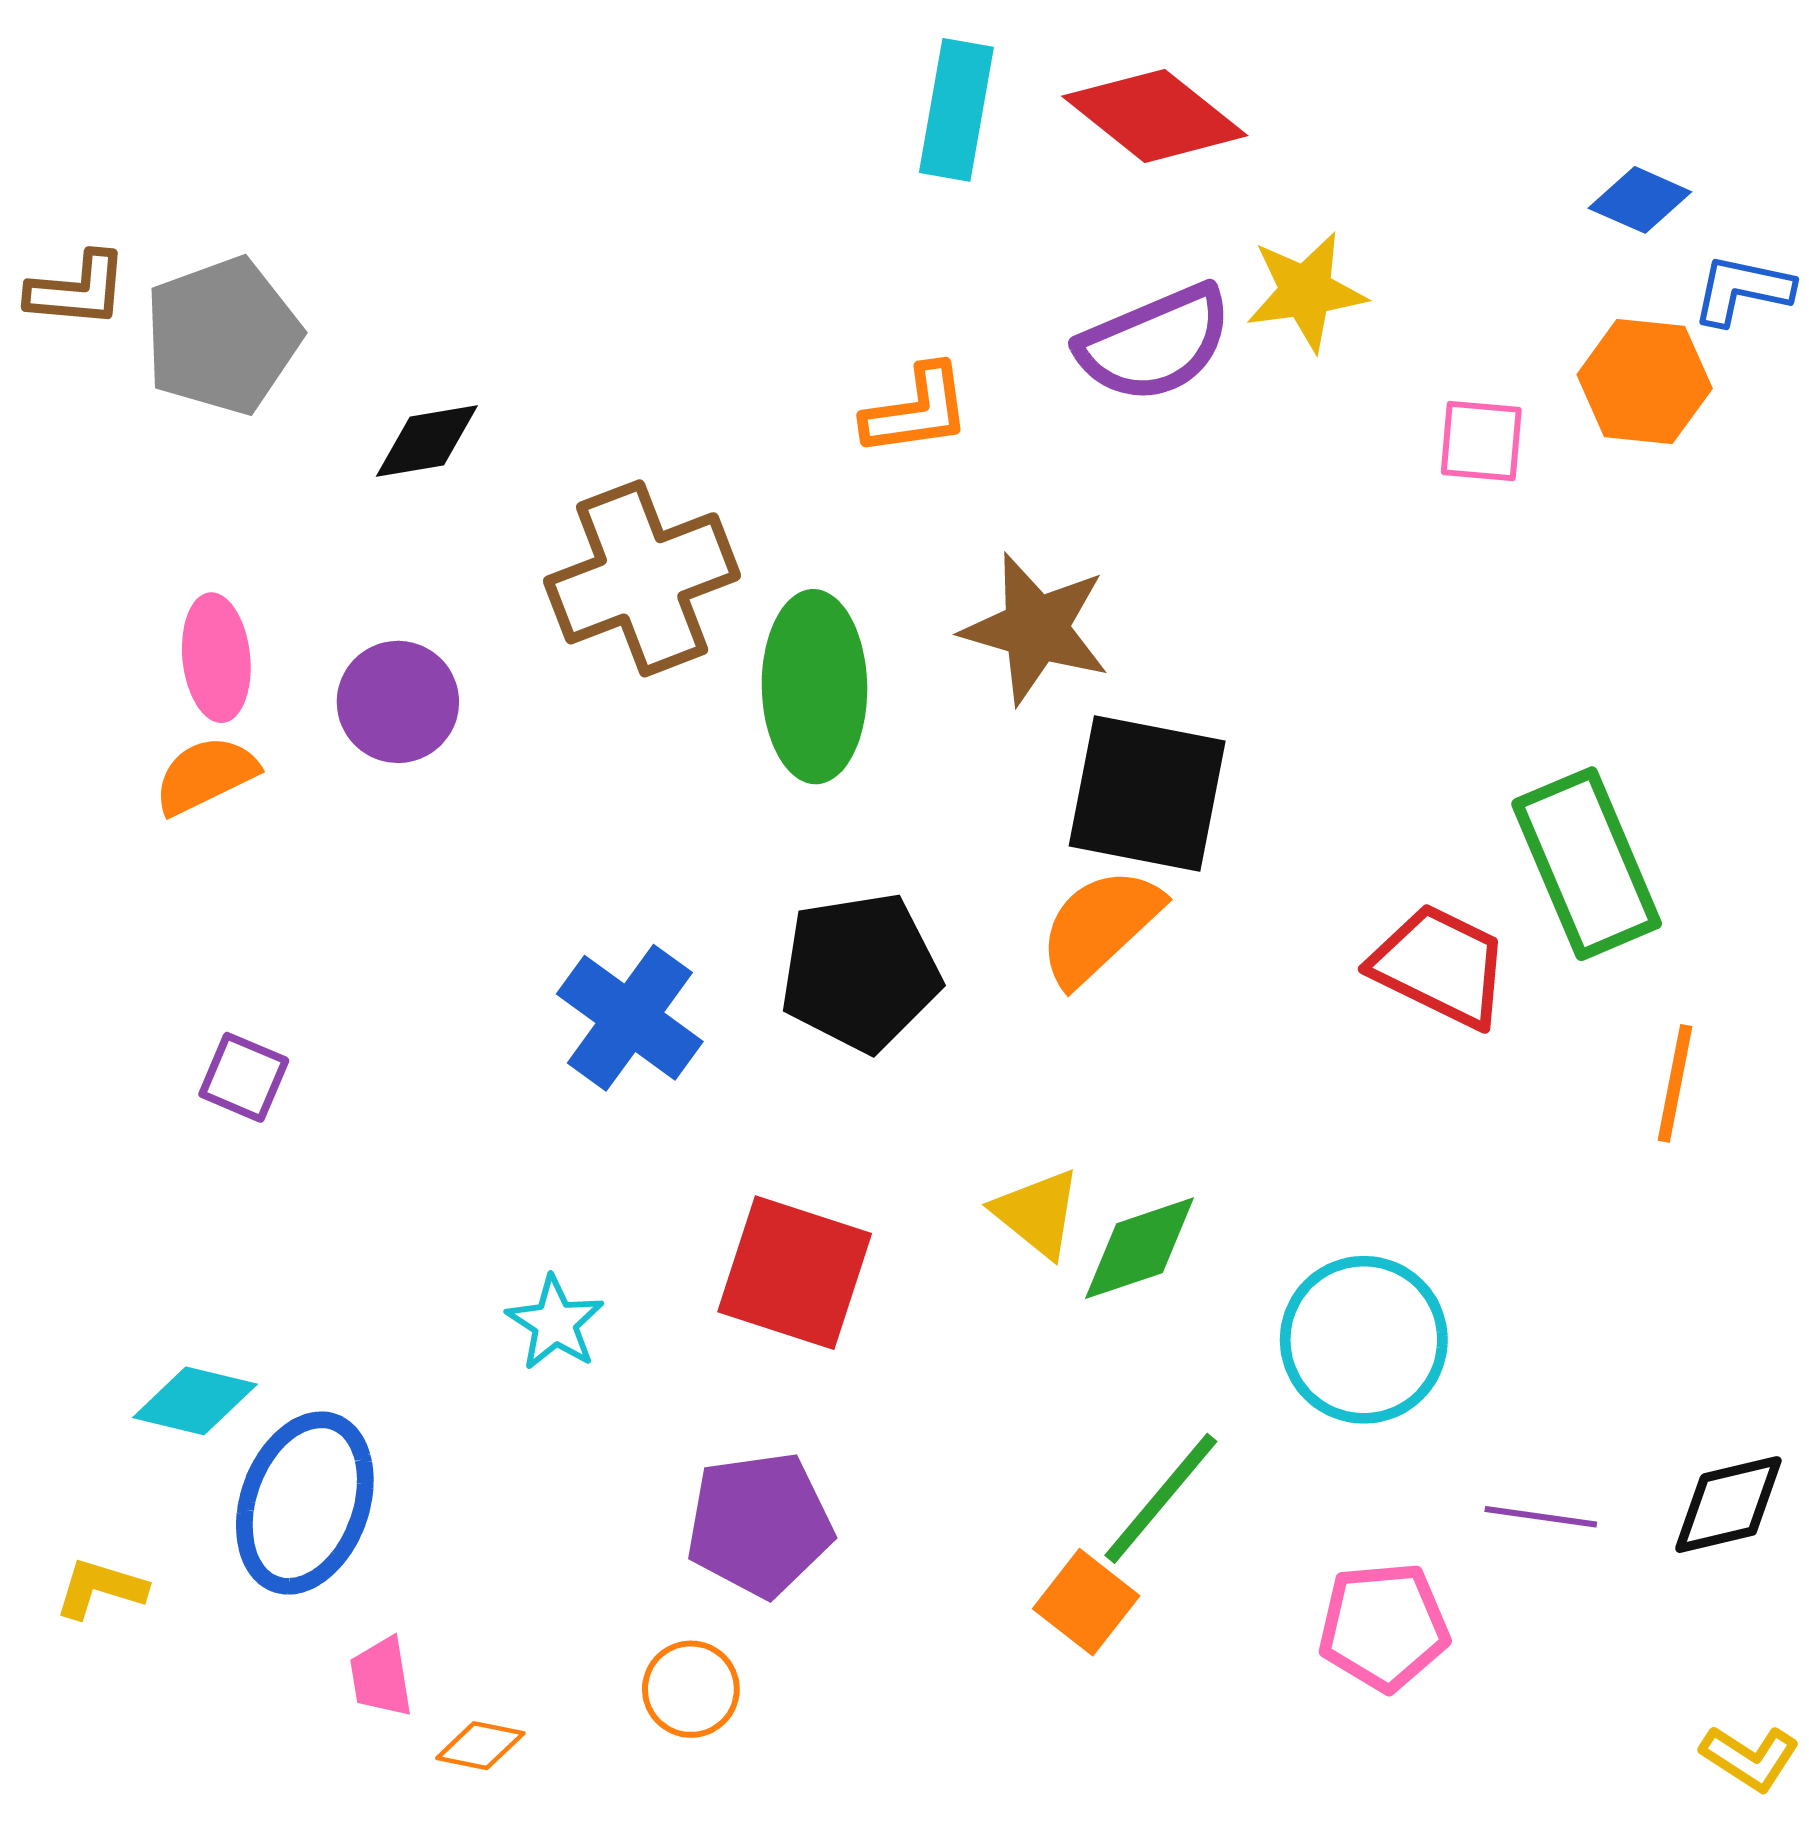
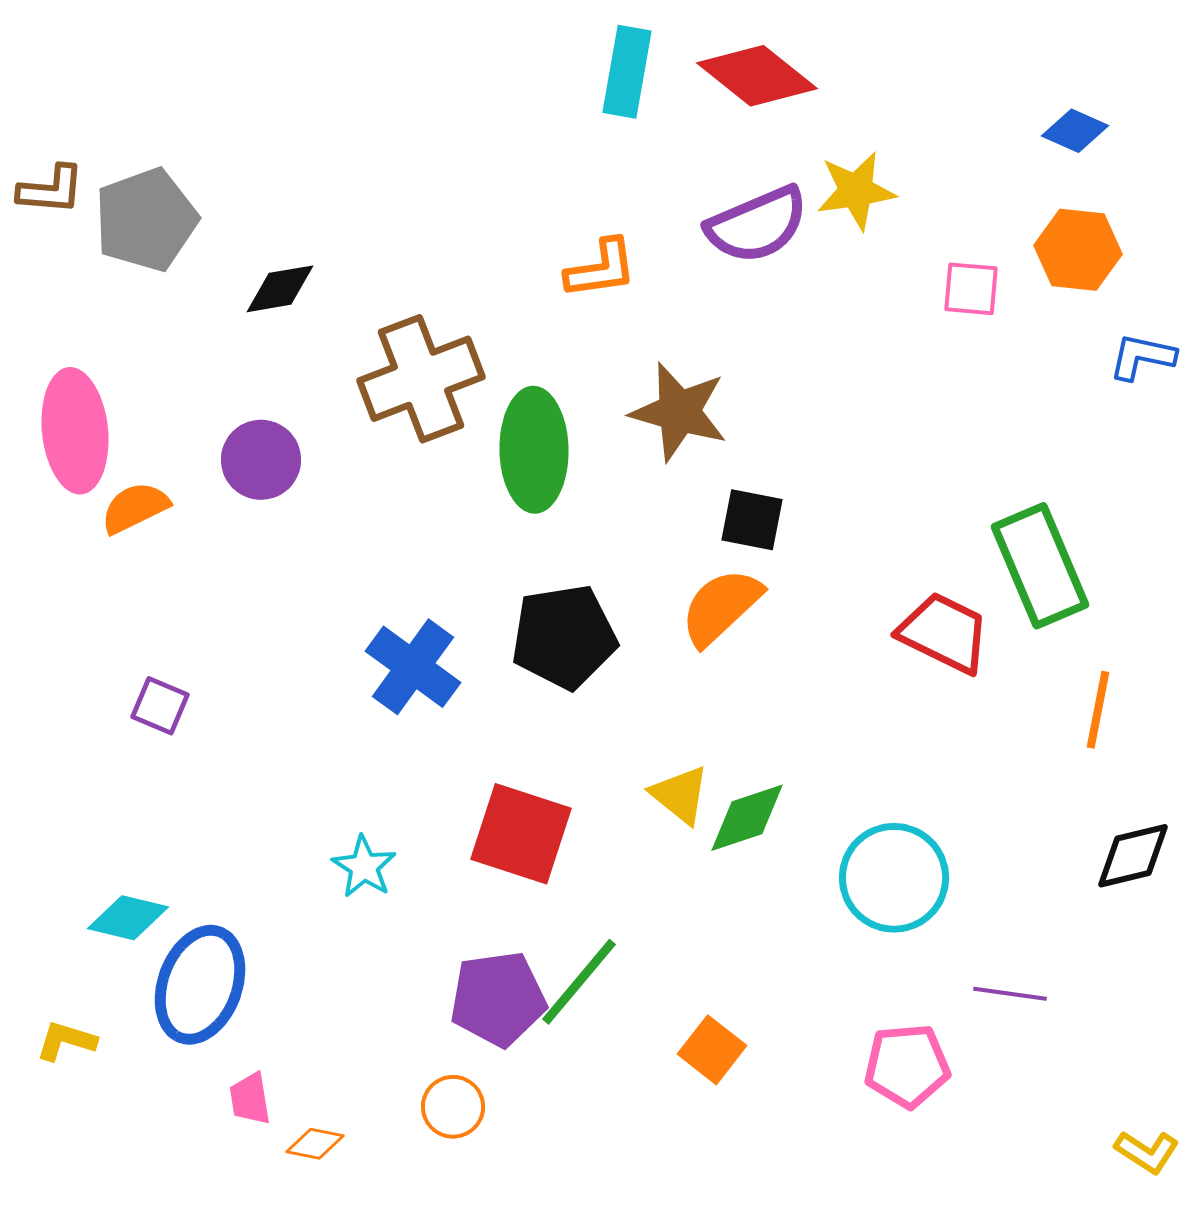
blue L-shape: (1742, 290) -> (1142, 357), moved
pink ellipse: (216, 658) -> (75, 431), moved, size x1.5
black square: (1147, 793) -> (752, 520), size x0.6
green line: (1161, 1498) -> (579, 982), moved
black diamond: (1728, 1505) -> (1133, 856), moved

